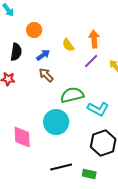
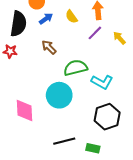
black semicircle: (16, 52) -> (18, 24), size x1.4
blue arrow: (43, 55) -> (46, 19), moved

